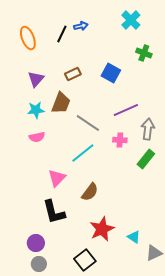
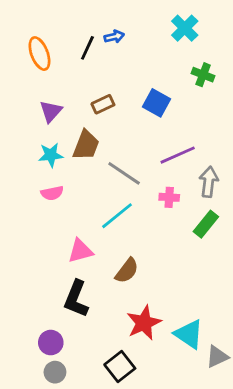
pink triangle: (57, 178) -> (80, 251), turned 30
black L-shape: (54, 212) -> (76, 299), turned 36
cyan triangle: (134, 237) -> (189, 334), size x1.6

